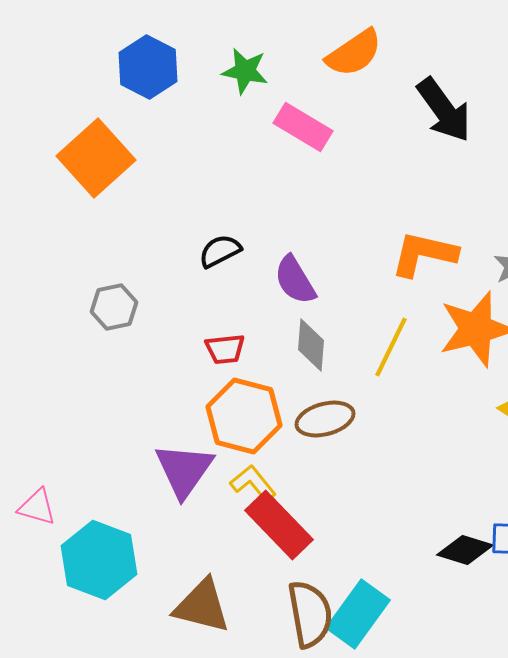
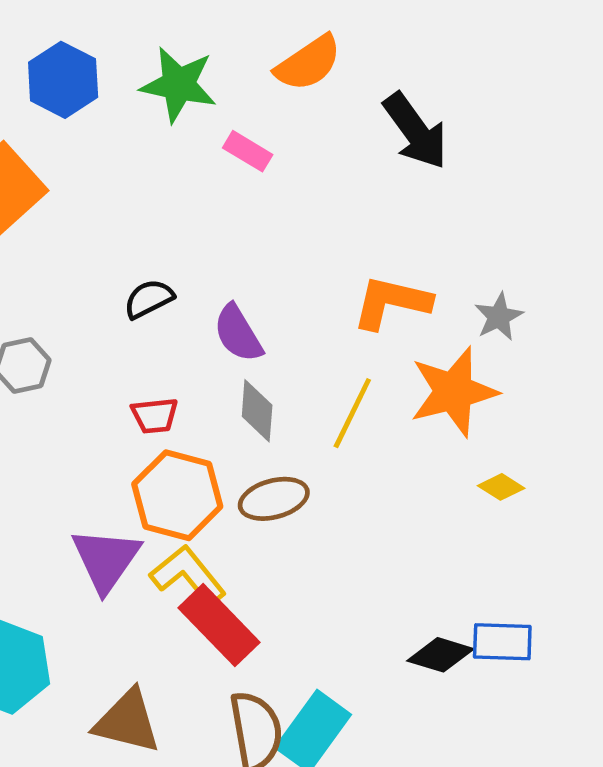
green star: (245, 71) -> (178, 85), size x1.4
pink rectangle: (303, 127) -> (248, 151), size x0.7
yellow L-shape: (253, 483) -> (188, 575), size x1.4

